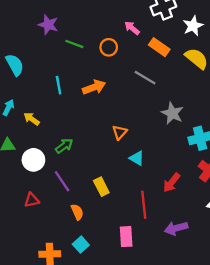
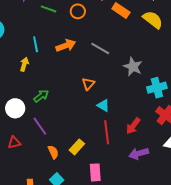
gray line: (145, 78) -> (100, 49), moved
yellow arrow: (32, 119) -> (24, 64), moved, turned 72
yellow rectangle: (101, 187) -> (77, 147), moved, turned 70
red line: (144, 205) -> (107, 132), moved
purple arrow: (176, 228) -> (139, 153), moved

